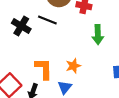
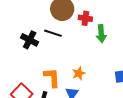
green arrow: (98, 35) -> (101, 34), moved

